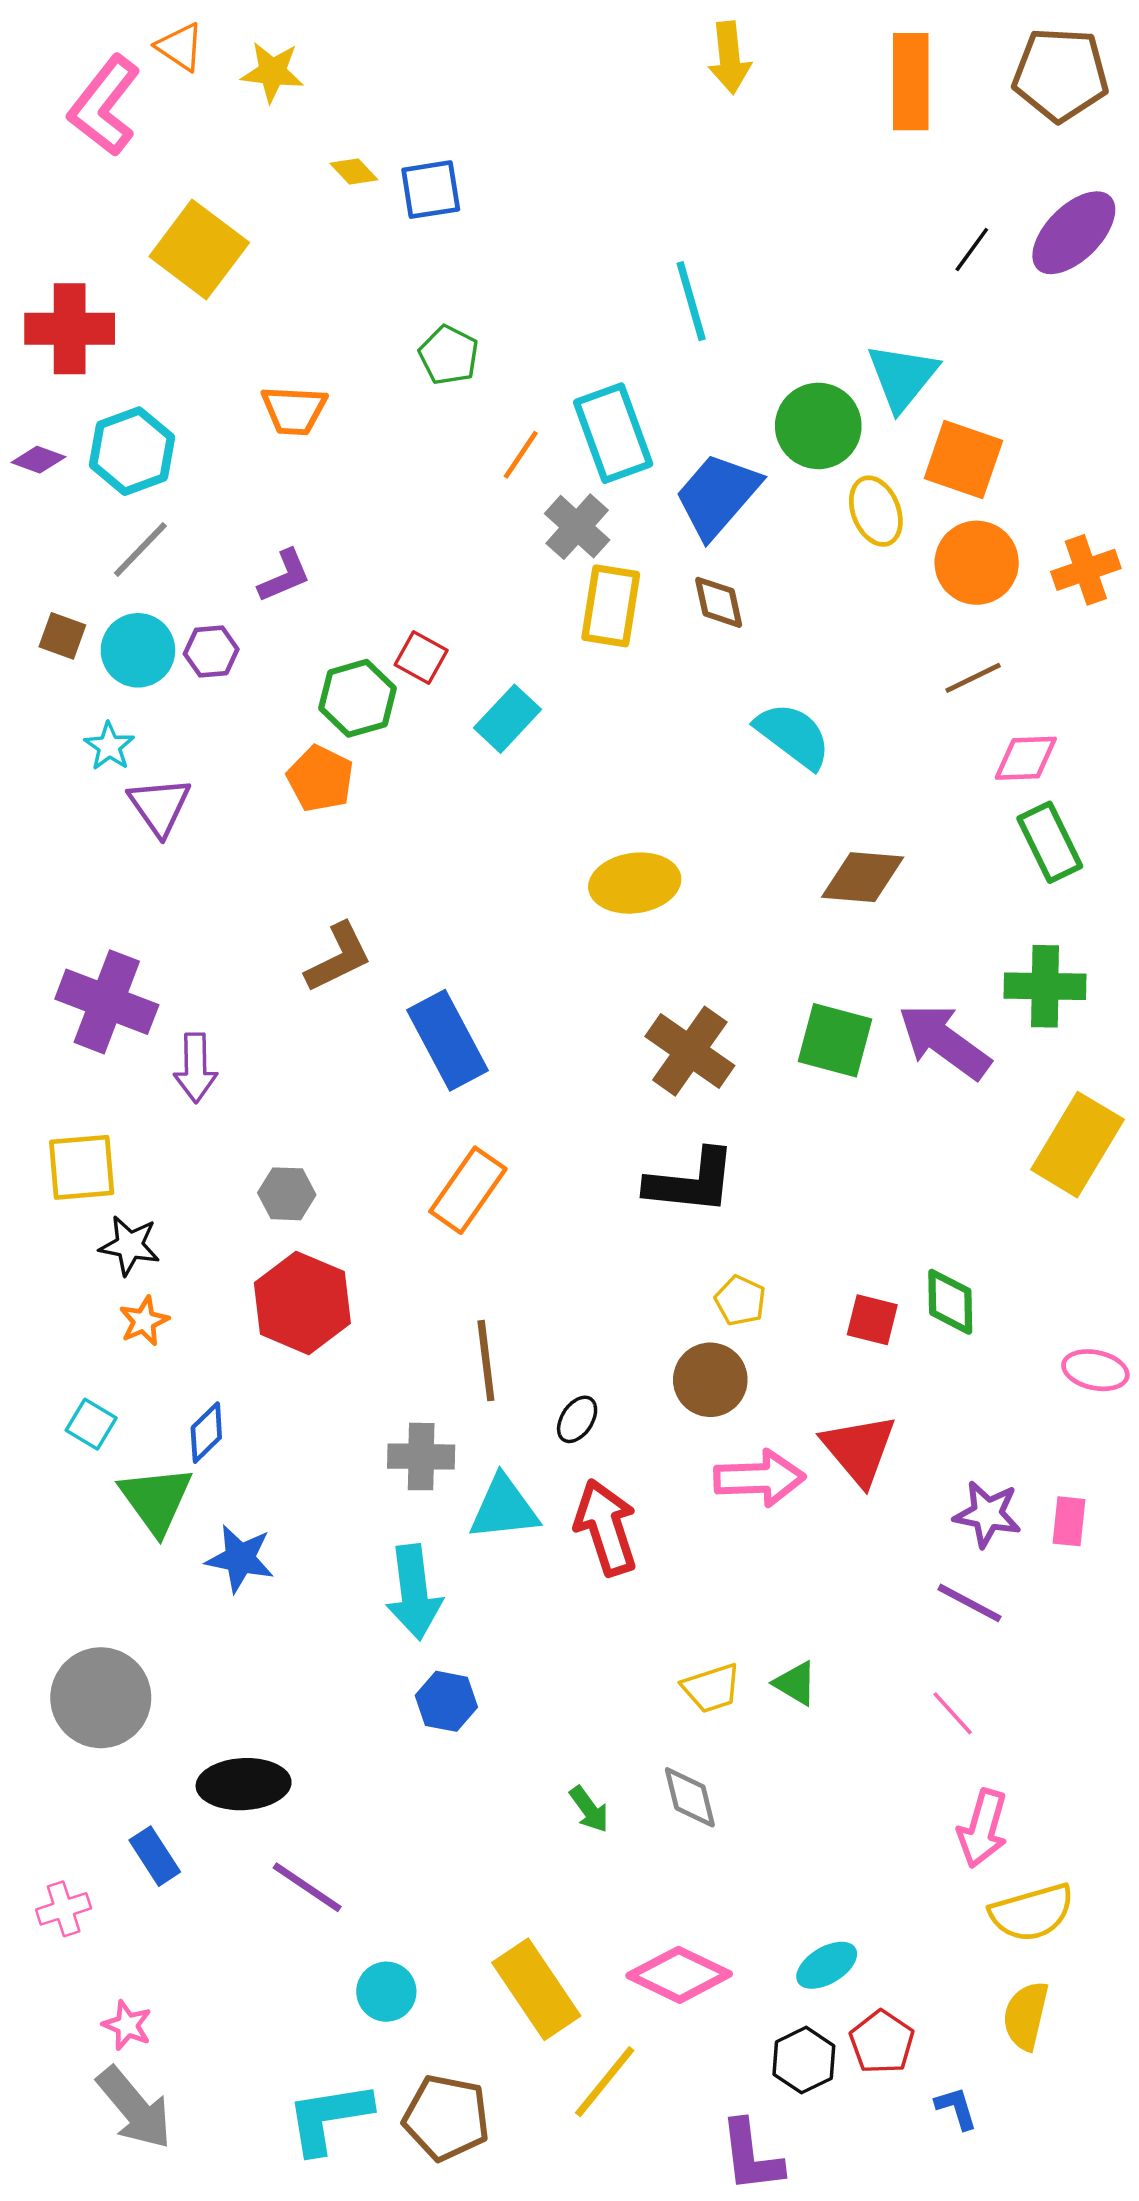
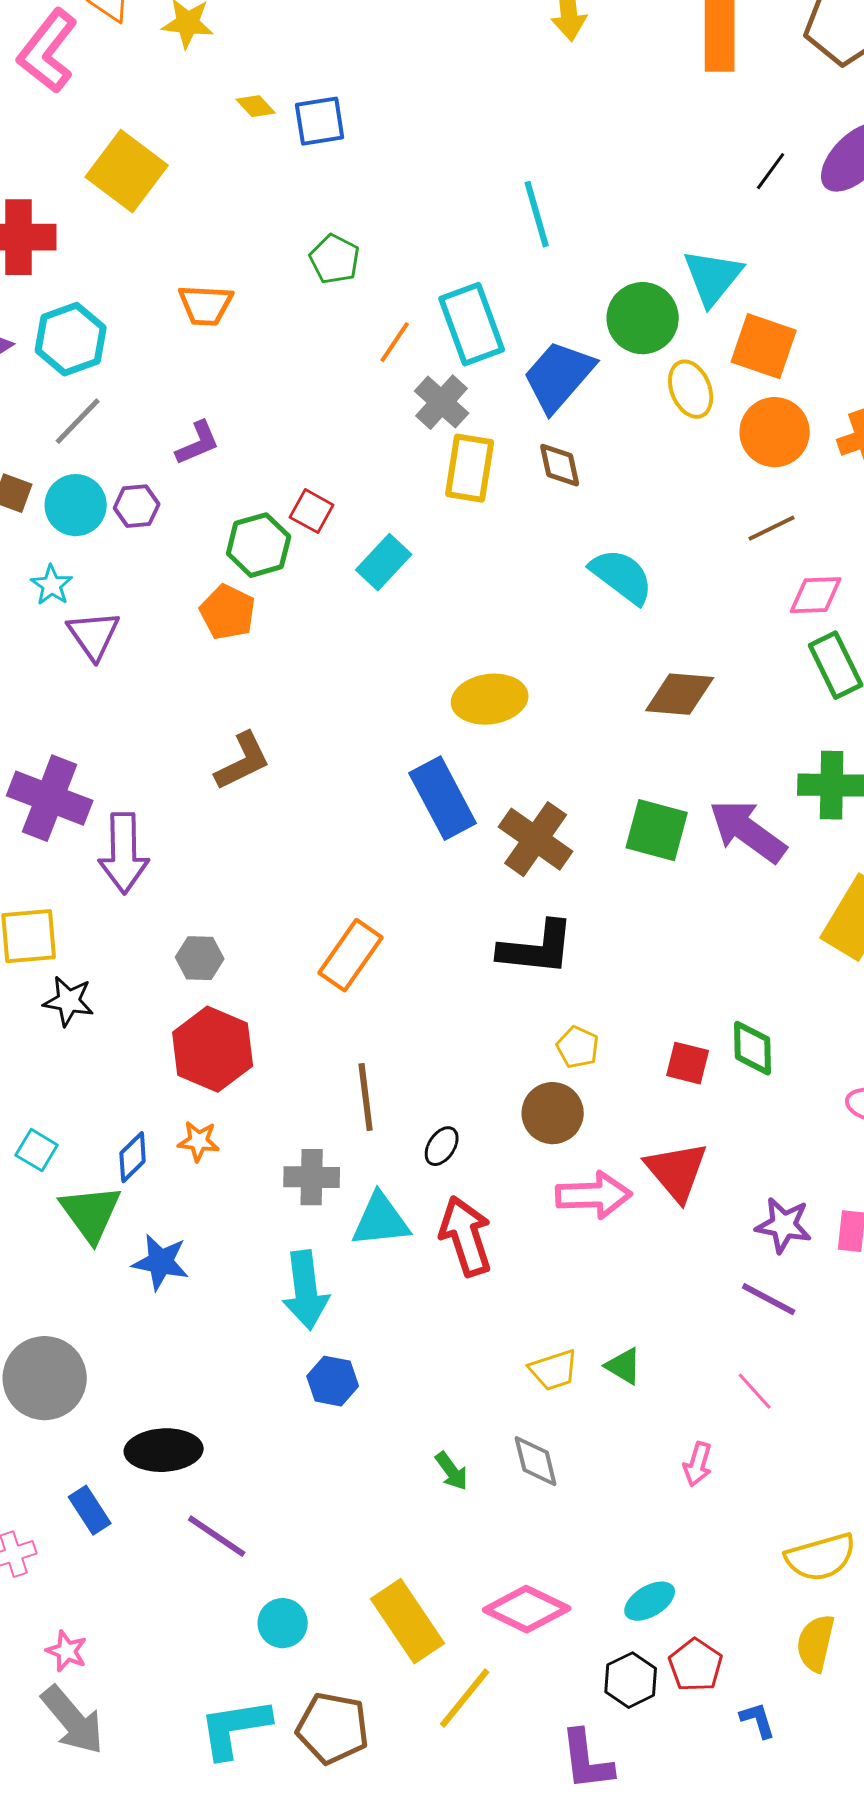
blue rectangle: (448, 1040) -> (443, 798), moved
purple arrow: (196, 1068) -> (124, 853), size x1.4
orange star: (144, 1321) -> (199, 1141), moved, turned 30
pink arrow: (983, 1828) -> (698, 1464), moved, size x0.7

